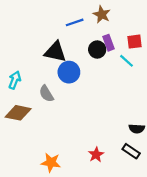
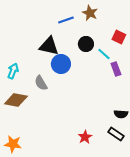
red square: (134, 42) -> (119, 37), turned 32
purple rectangle: (108, 43) -> (116, 69), moved
cyan line: (127, 61) -> (104, 54), moved
orange star: (51, 163) -> (13, 144), moved

